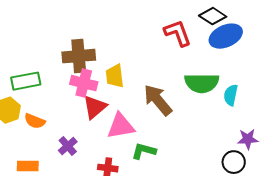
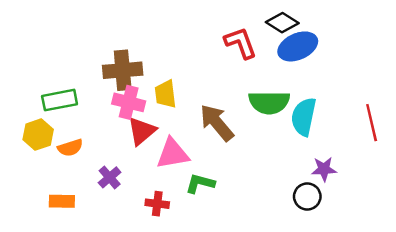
cyan semicircle: (231, 95) -> (304, 117), size x1.5
orange semicircle: (35, 121) -> (70, 148), turned -40

